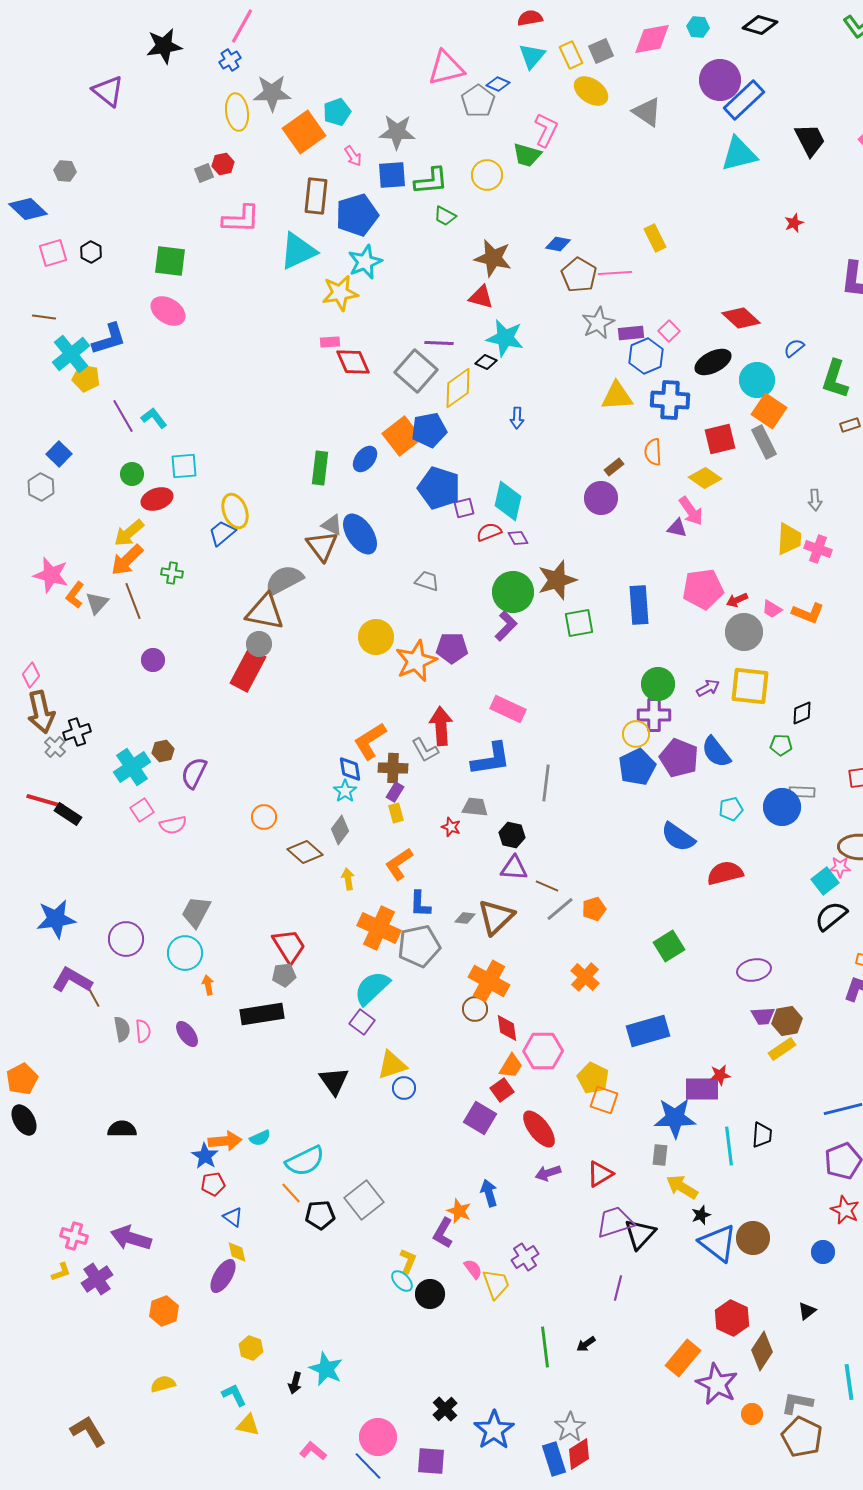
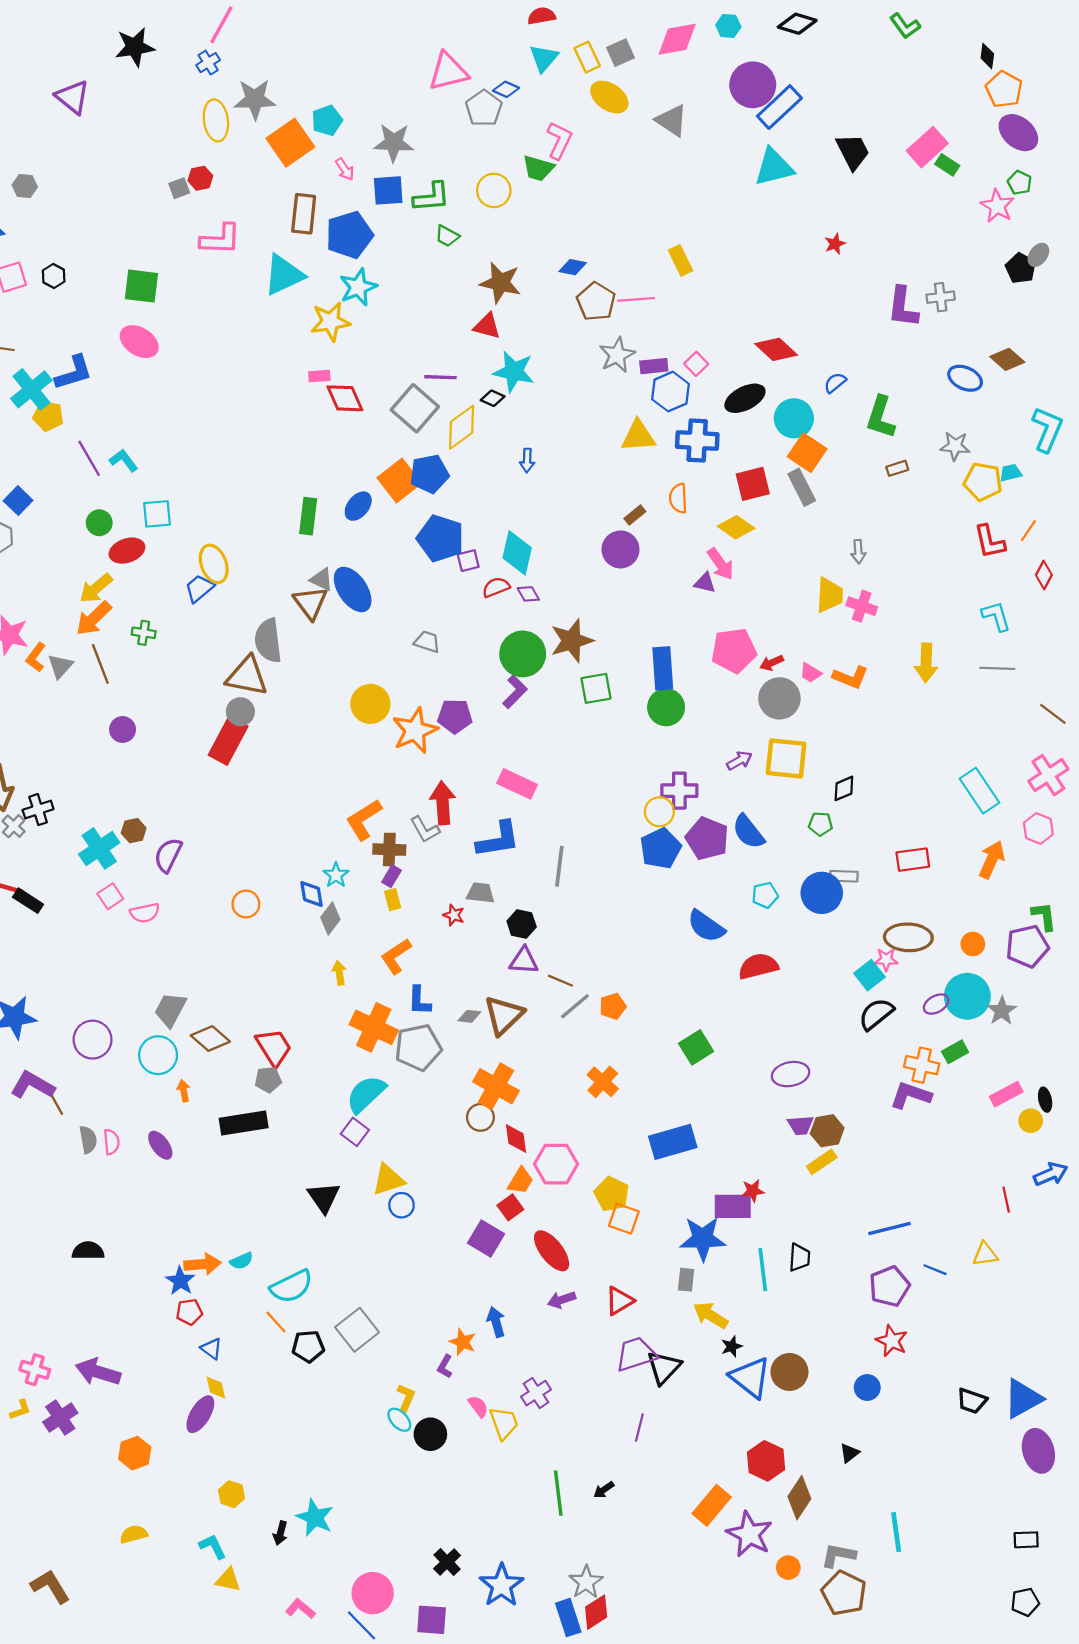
gray semicircle: (284, 580) -> (268, 641), turned -69
green circle: (658, 684) -> (666, 707), moved
blue diamond: (350, 769) -> (311, 894), moved
brown diamond: (305, 852) -> (210, 1038), moved
purple L-shape: (443, 1233) -> (445, 1366), size x0.7

